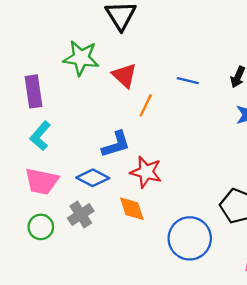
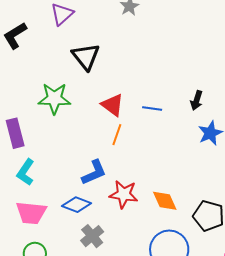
red triangle: (124, 75) -> (112, 105), moved
orange diamond: (132, 209) -> (165, 201), moved
gray cross: (81, 215) -> (92, 236), moved

